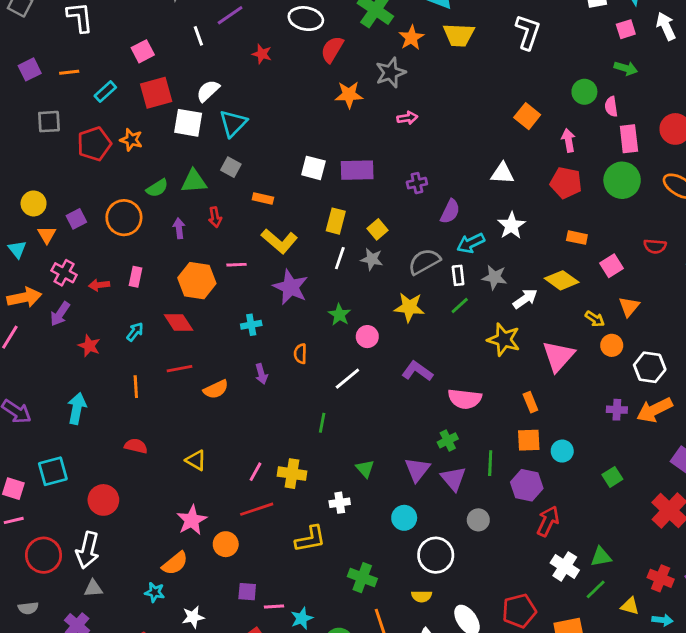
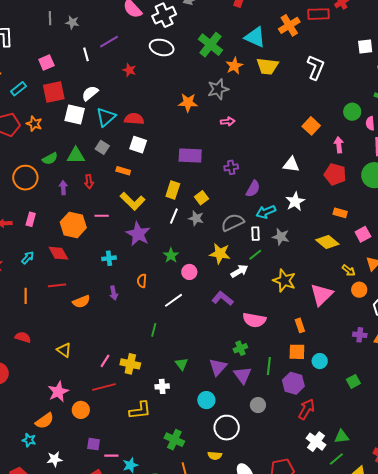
red semicircle: (332, 49) -> (134, 119), moved, turned 60
white square: (313, 168) -> (138, 145), moved
white arrow: (525, 299) -> (239, 271), moved

